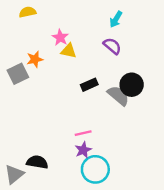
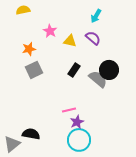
yellow triangle: (69, 51) -> (70, 41), moved
gray square: (18, 74) -> (34, 70), moved
black rectangle: (89, 85) -> (74, 70), turned -32
purple star: (83, 150) -> (77, 122), moved

